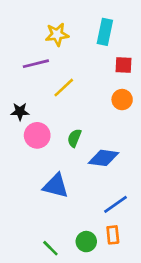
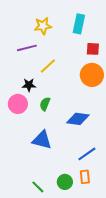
orange circle: (122, 100) -> (92, 75), size x1.5
black star: (20, 111) -> (29, 85), moved
pink circle: (37, 135) -> (18, 104), moved
green semicircle: (74, 138) -> (45, 104), moved

